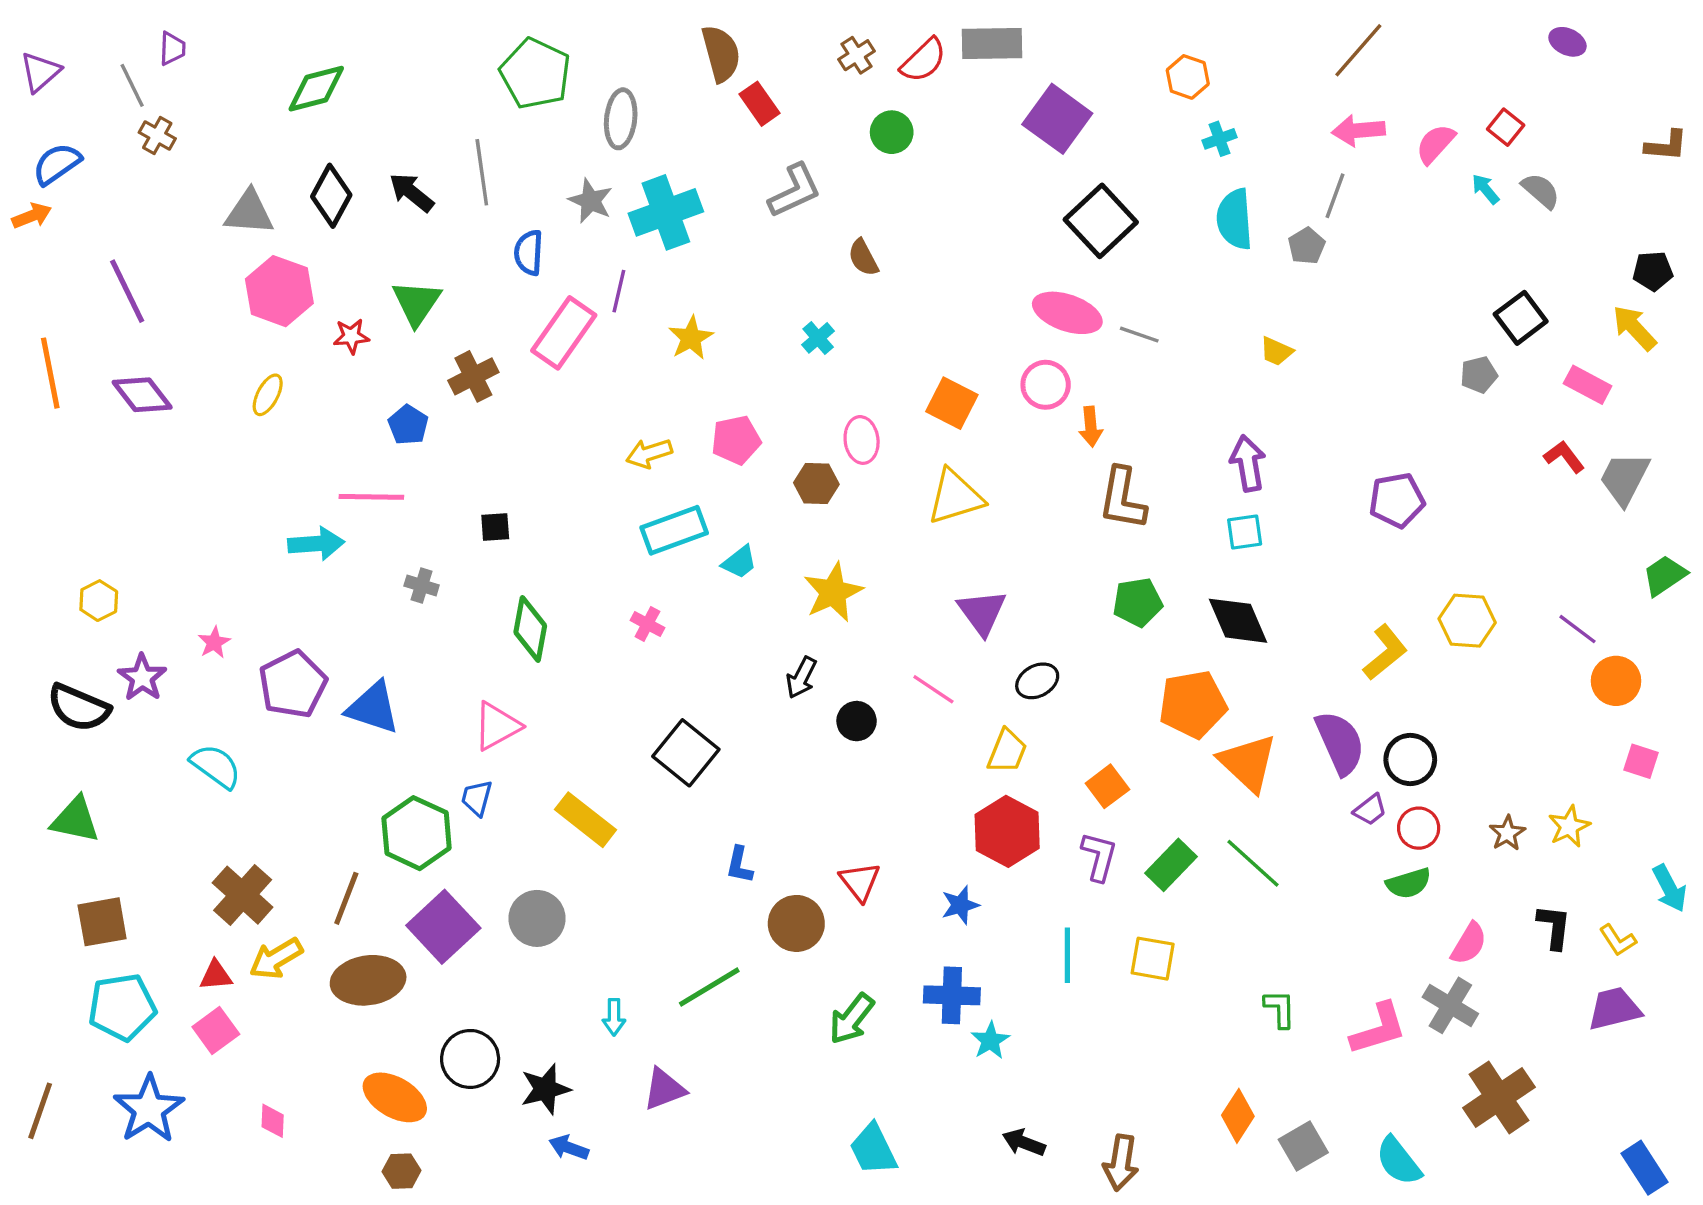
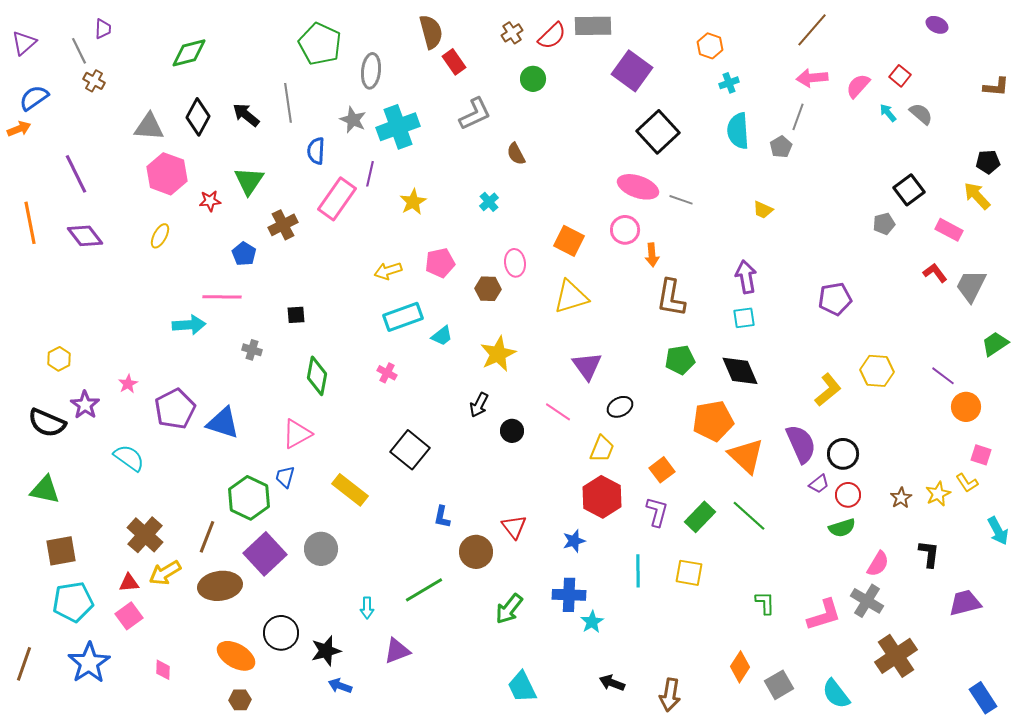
yellow L-shape: (1618, 940) -> (967, 483), moved

